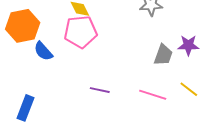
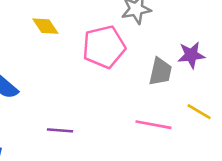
pink pentagon: (81, 32) -> (104, 47), moved
purple line: (100, 90) -> (60, 130), moved

